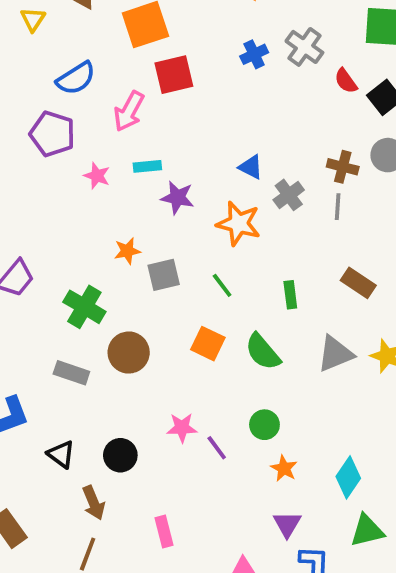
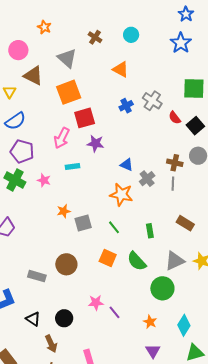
blue semicircle: (76, 78) -> (15, 121), moved
pink star: (97, 176) -> (44, 180), moved
purple star: (177, 198) -> (95, 143), moved
green cross: (84, 307) -> (15, 180), moved
green circle: (264, 425) -> (162, 288), moved, size x1.5

